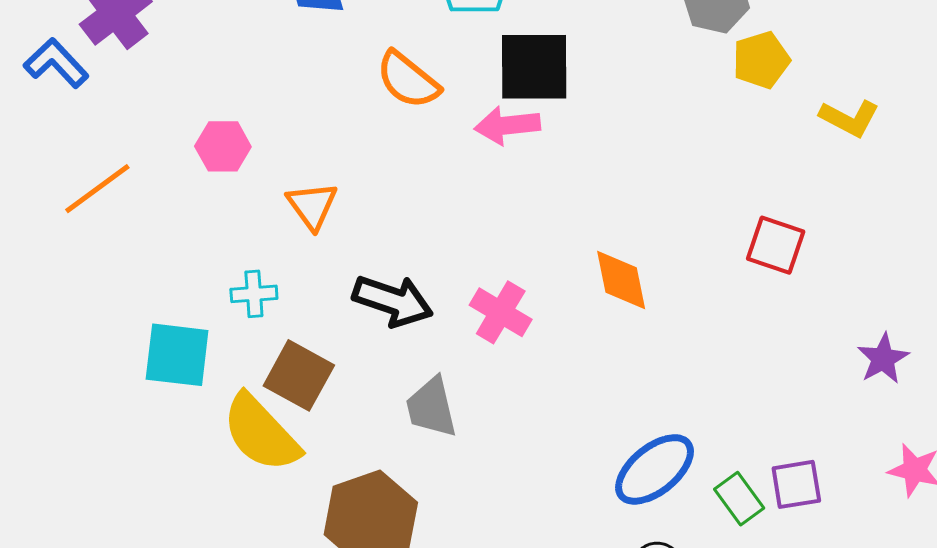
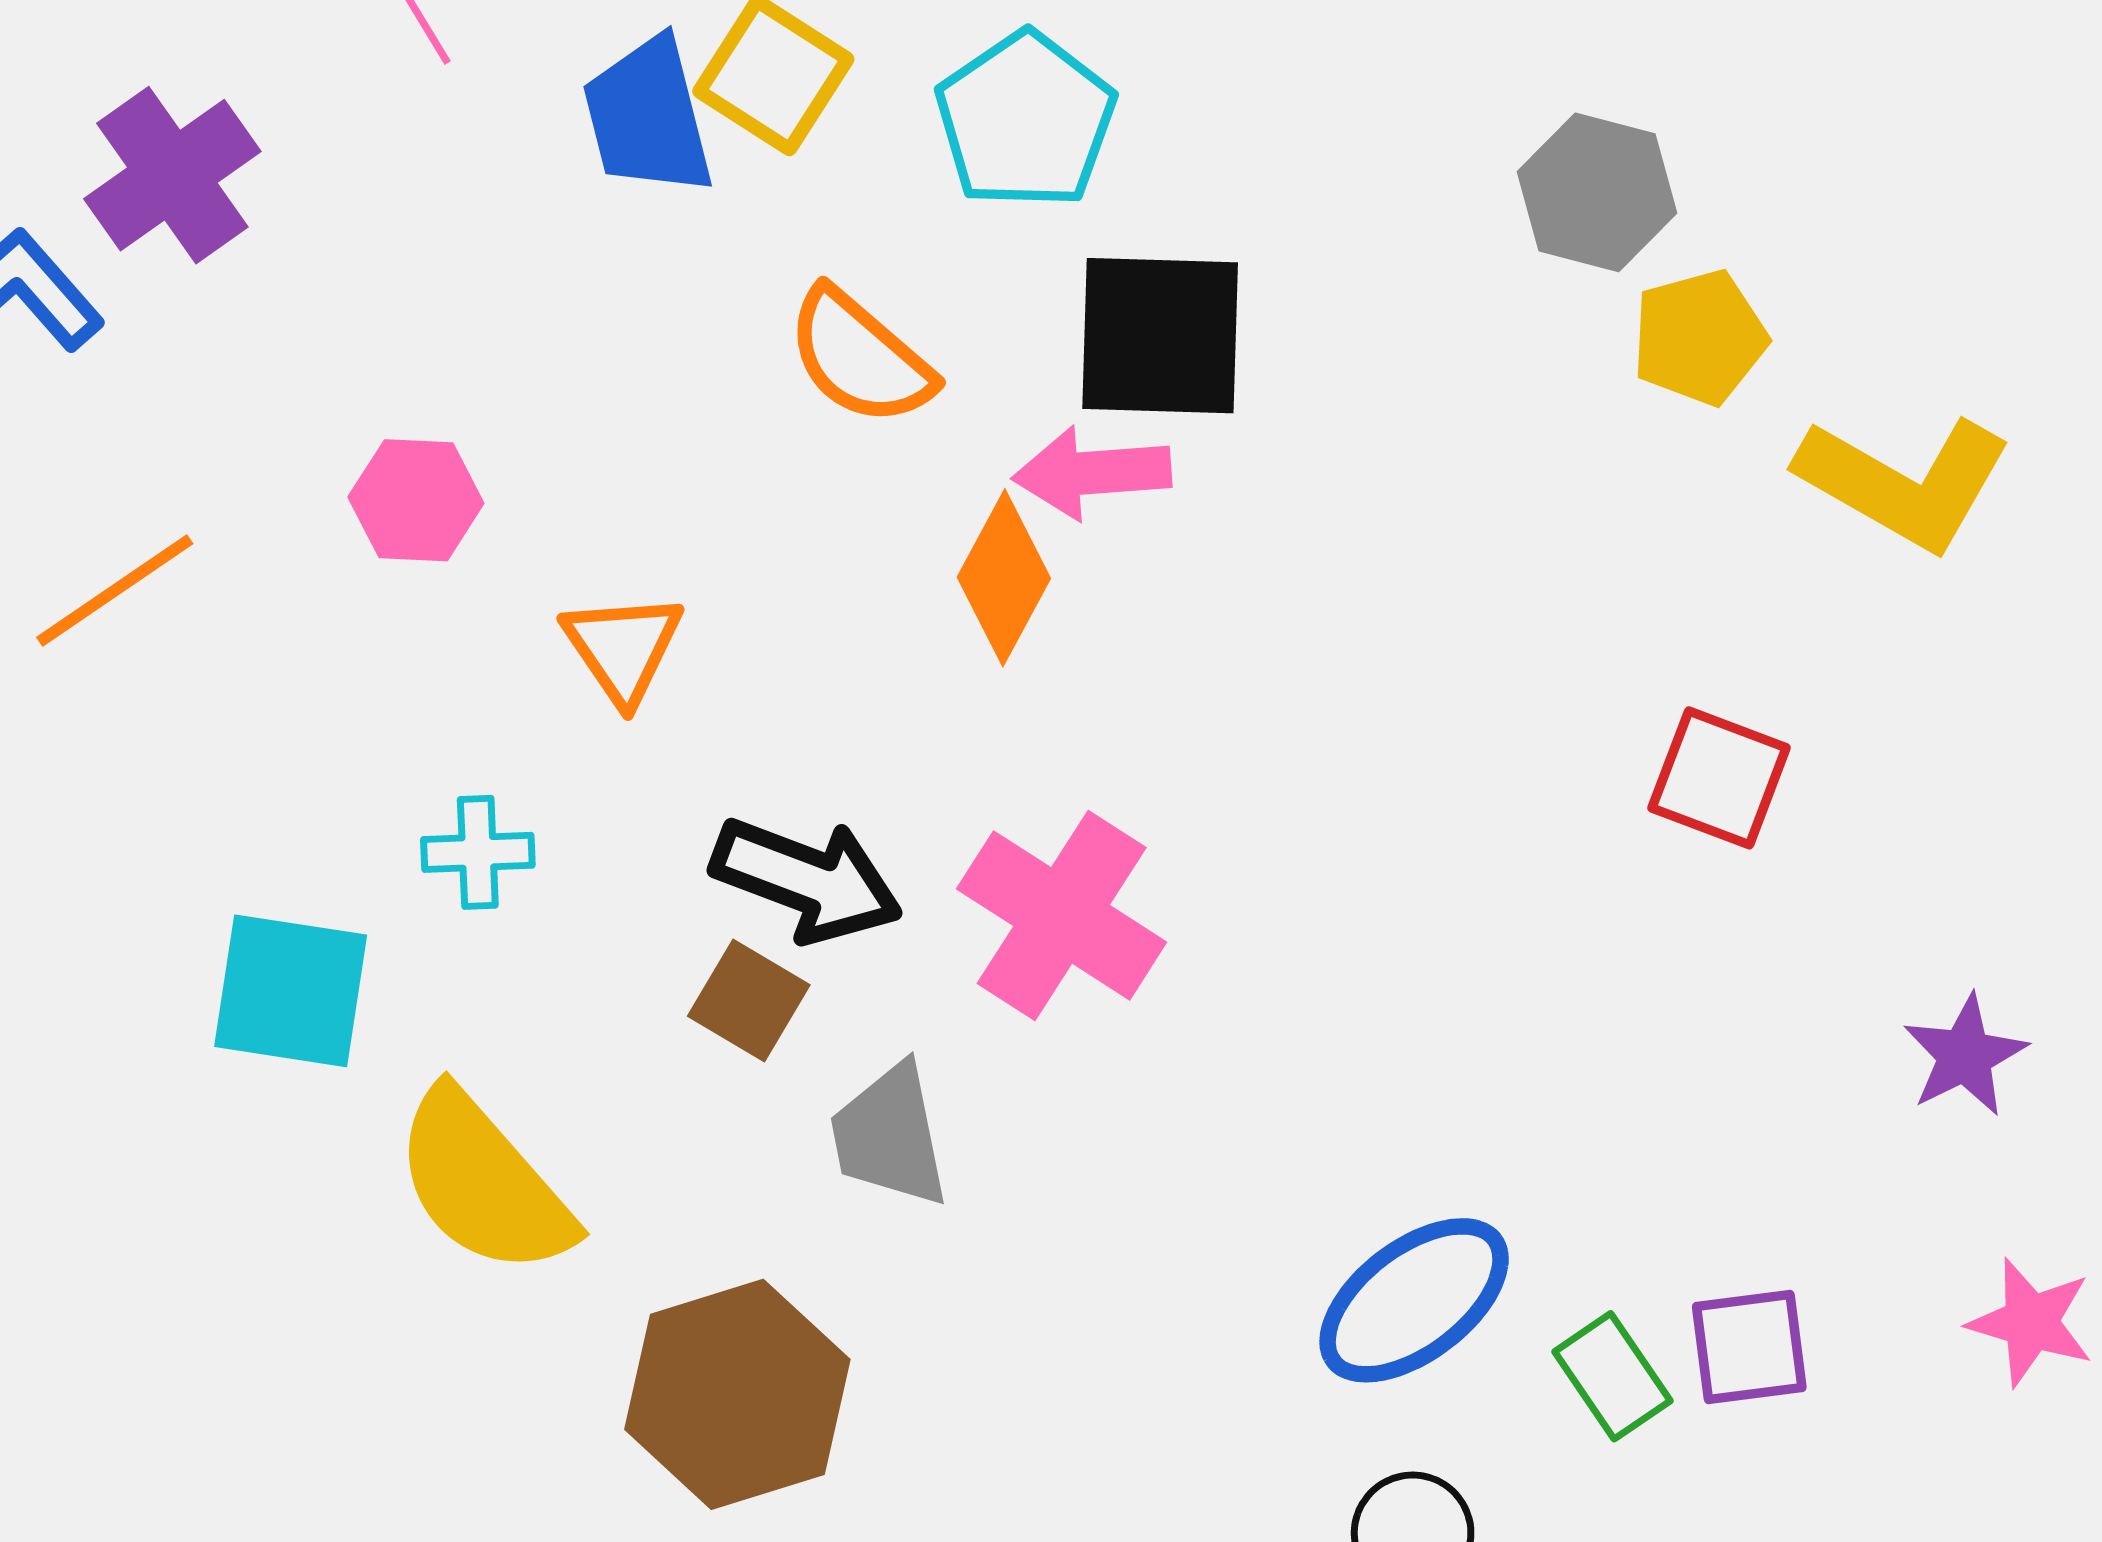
yellow L-shape: (849, 118) -> (1904, 482), size x1.5
orange diamond: (621, 280) -> (1004, 578), moved, turned 38
pink cross: (501, 312) -> (1062, 915), size x1.4
brown square: (299, 375) -> (749, 1001), moved, size x0.7

